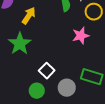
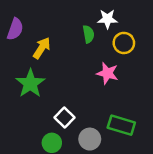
pink star: (81, 36) -> (107, 73), turned 30

